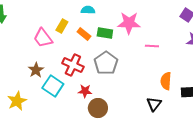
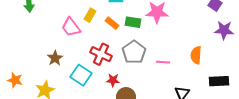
pink line: (152, 46) -> (163, 62), moved
brown star: (36, 70) -> (55, 58), moved
orange semicircle: (166, 81) -> (196, 55), moved

